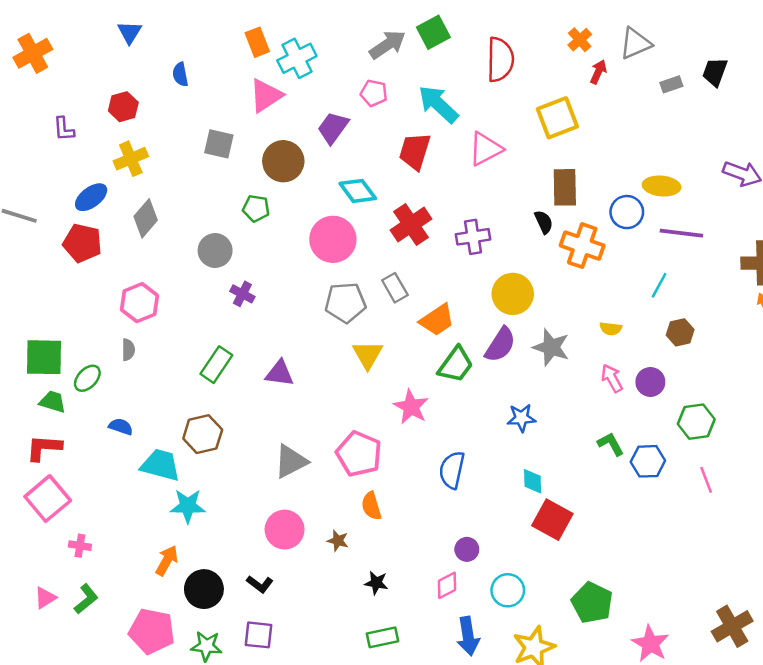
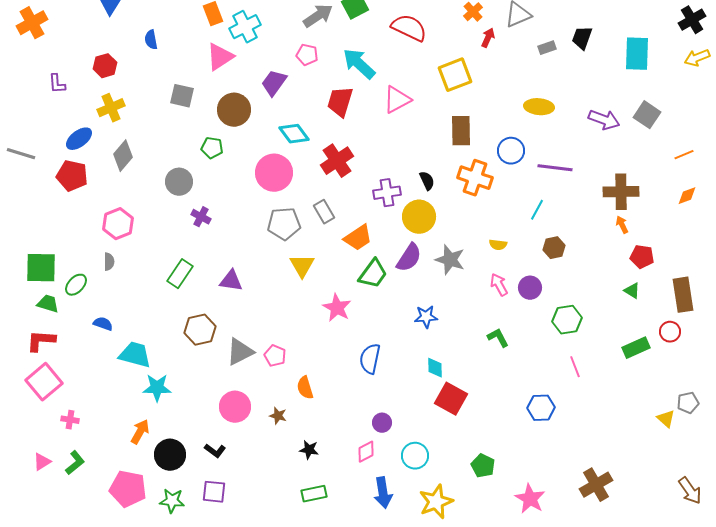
red semicircle: (500, 60) -> (409, 28), turned -66
yellow ellipse: (662, 186) -> (539, 107), moved
black semicircle: (544, 222) -> (427, 181), moved
purple cross: (473, 237) -> (387, 193), moved
brown hexagon: (203, 434) -> (200, 330), moved
pink pentagon: (359, 454) -> (275, 356), moved, size x0.6
blue hexagon: (648, 461) -> (541, 408), moved
green pentagon: (592, 603) -> (483, 466), size x0.7

